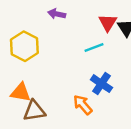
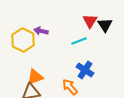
purple arrow: (57, 14) -> (41, 31), moved
orange triangle: (21, 92) -> (35, 77), moved, turned -30

